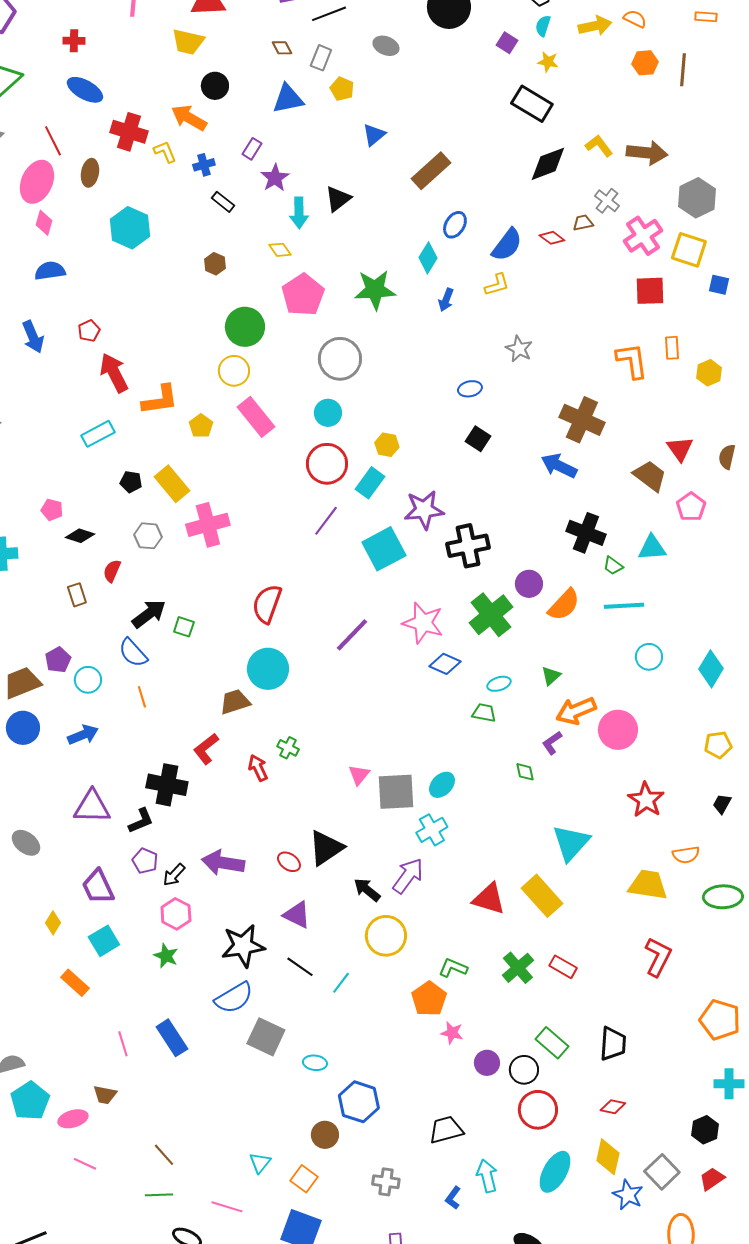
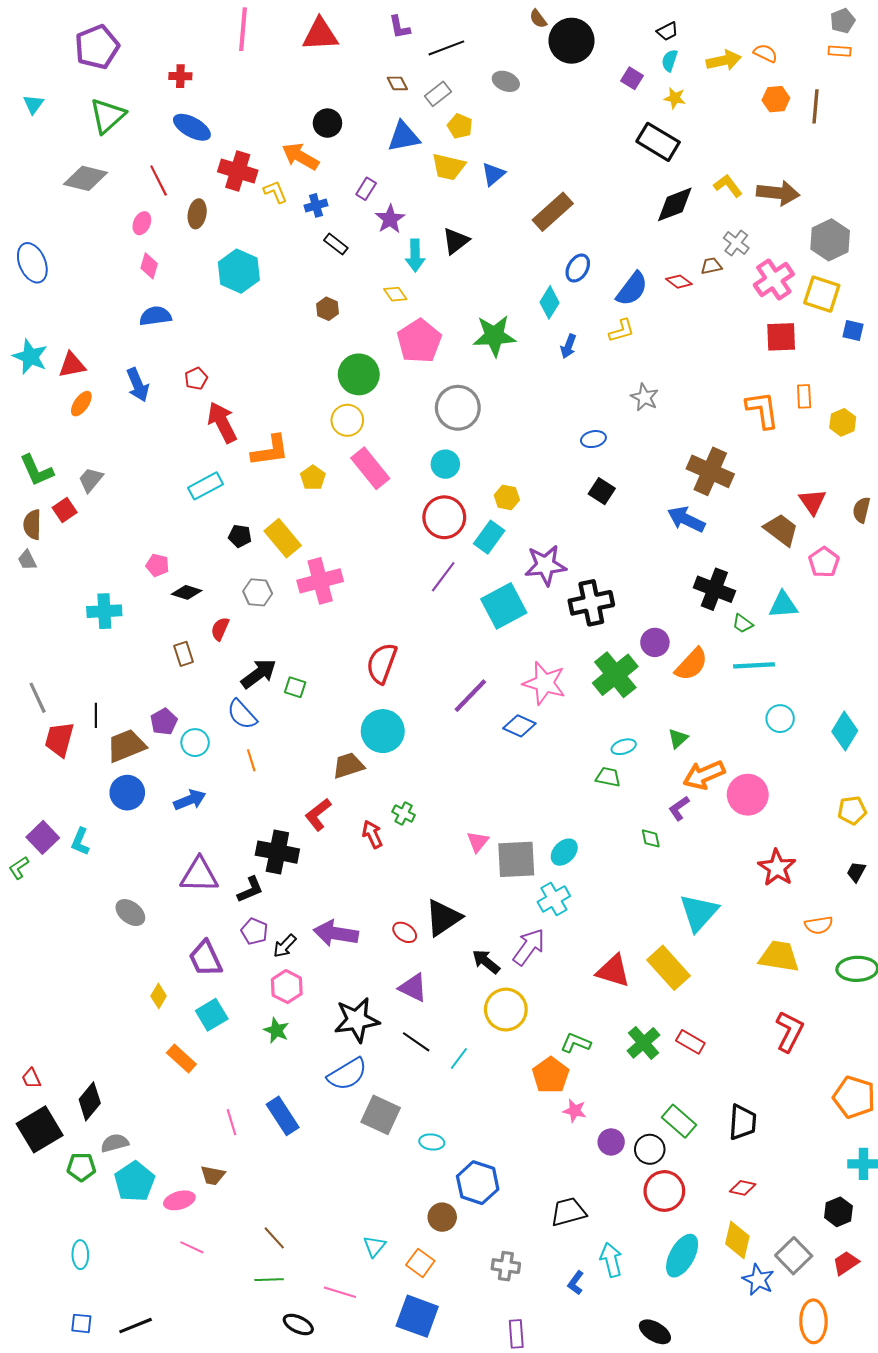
yellow trapezoid: (188, 42) -> (448, 167), moved
gray rectangle: (321, 58) -> (438, 94), turned 30
pink ellipse: (37, 182) -> (142, 223), size x0.5
blue diamond: (445, 664) -> (519, 726), moved

